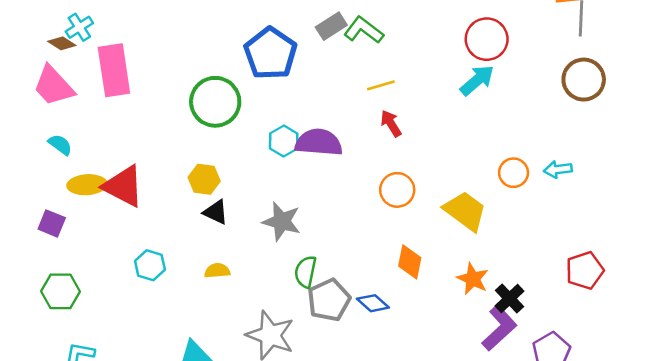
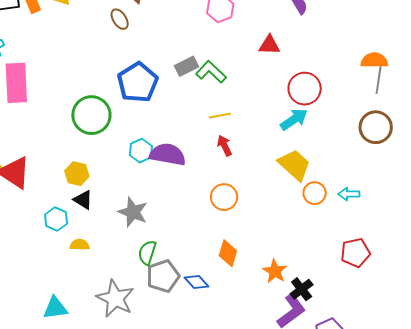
yellow trapezoid: (465, 211) -> (294, 165), moved
cyan hexagon: (150, 265) -> (56, 219), moved
red pentagon: (585, 270) -> (355, 253), moved

